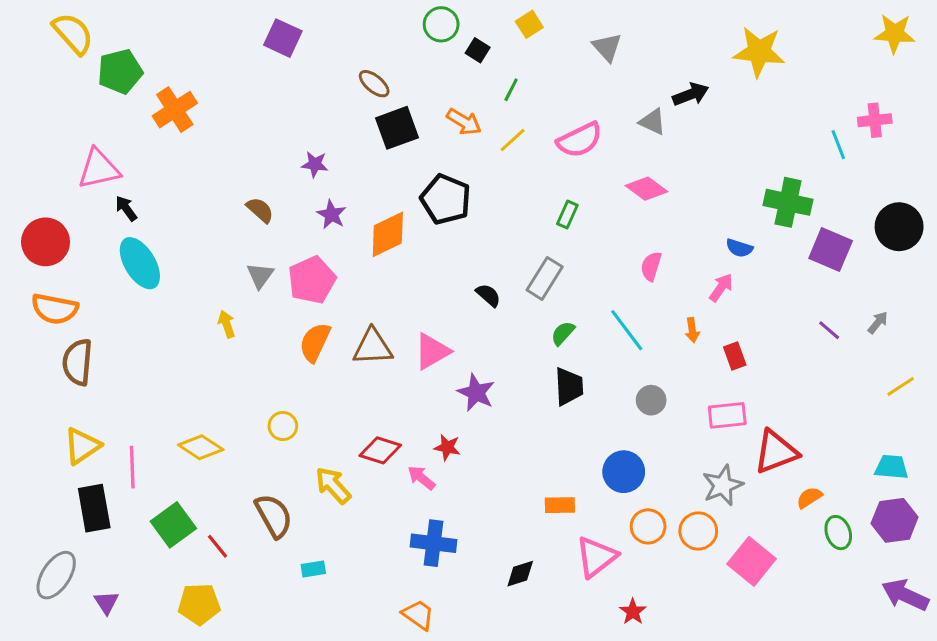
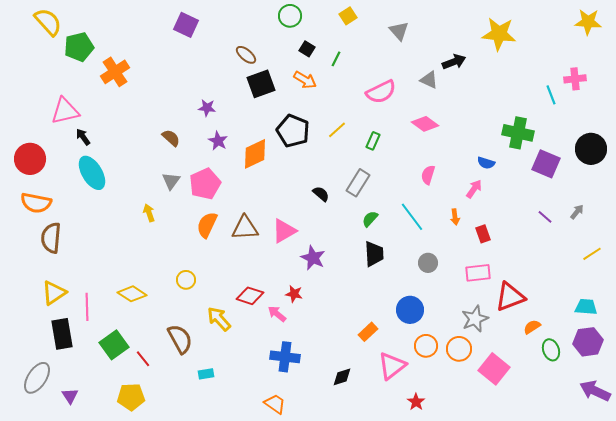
black square: (478, 50) -> (307, 49), moved
yellow line: (513, 140) -> (337, 130), moved
orange rectangle: (560, 505) -> (368, 332), turned -42

